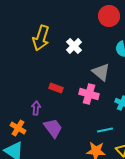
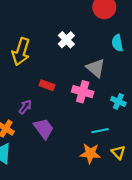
yellow arrow: (41, 38) -> (21, 52), moved
purple arrow: (36, 108) -> (25, 107), turned 32

